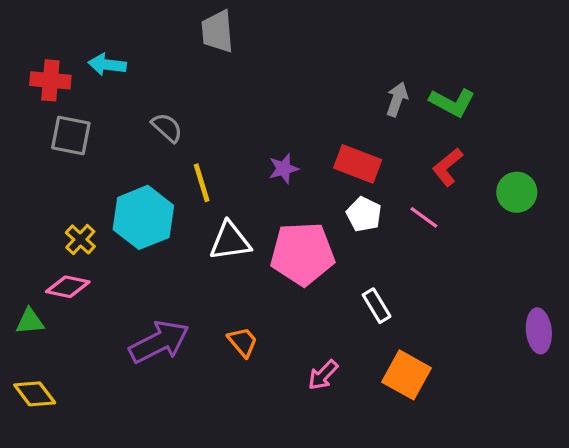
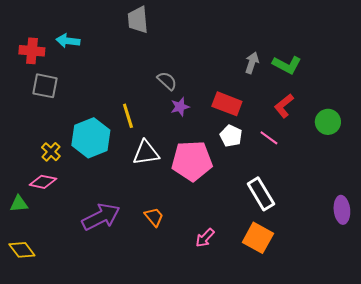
gray semicircle: (167, 128) -> (167, 81), moved
white rectangle: (377, 306) -> (261, 194), moved, size x1.5

